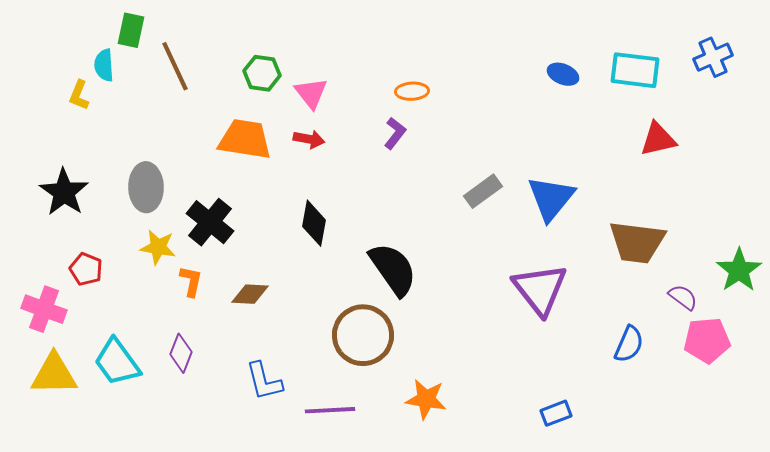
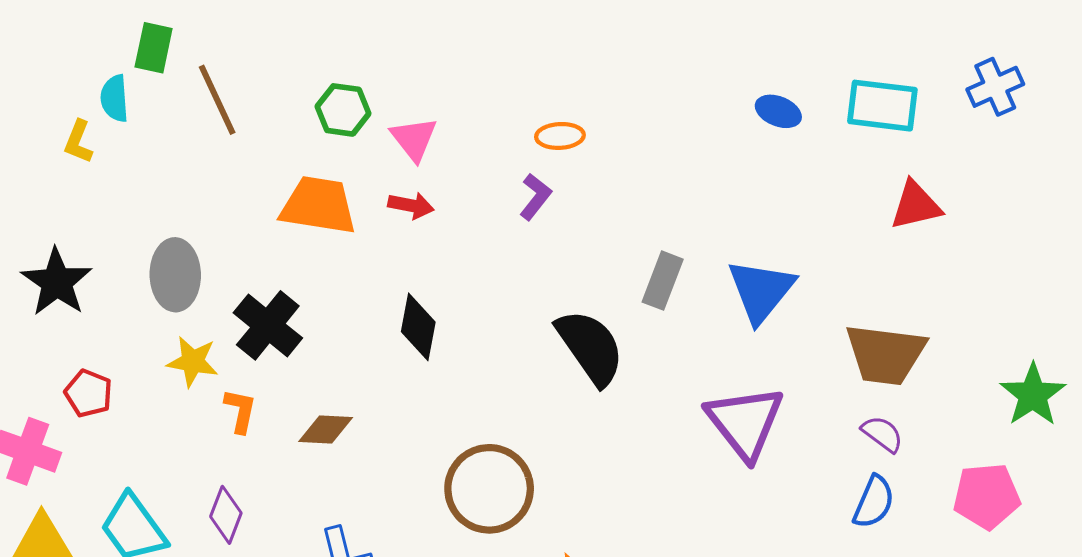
gray rectangle: (483, 191) -> (663, 281), turned -33
black semicircle: (393, 269) -> (590, 347), moved
purple semicircle: (683, 297) -> (882, 434), moved

